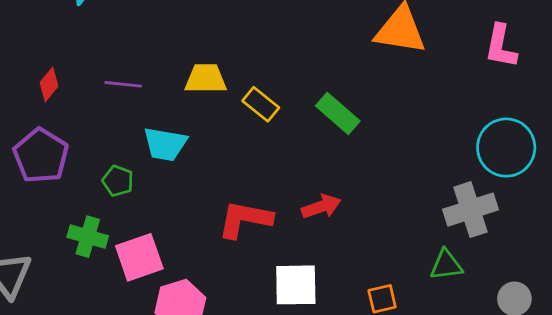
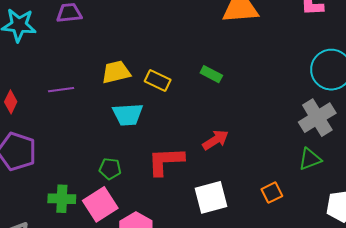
green rectangle: (338, 113) -> (211, 74), size x0.7
cyan trapezoid: (165, 144) -> (128, 114), moved
green pentagon: (118, 181) -> (110, 169), moved

